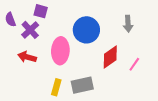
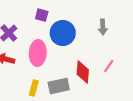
purple square: (41, 11) -> (42, 15), moved
red diamond: (110, 57) -> (83, 72), moved, turned -50

